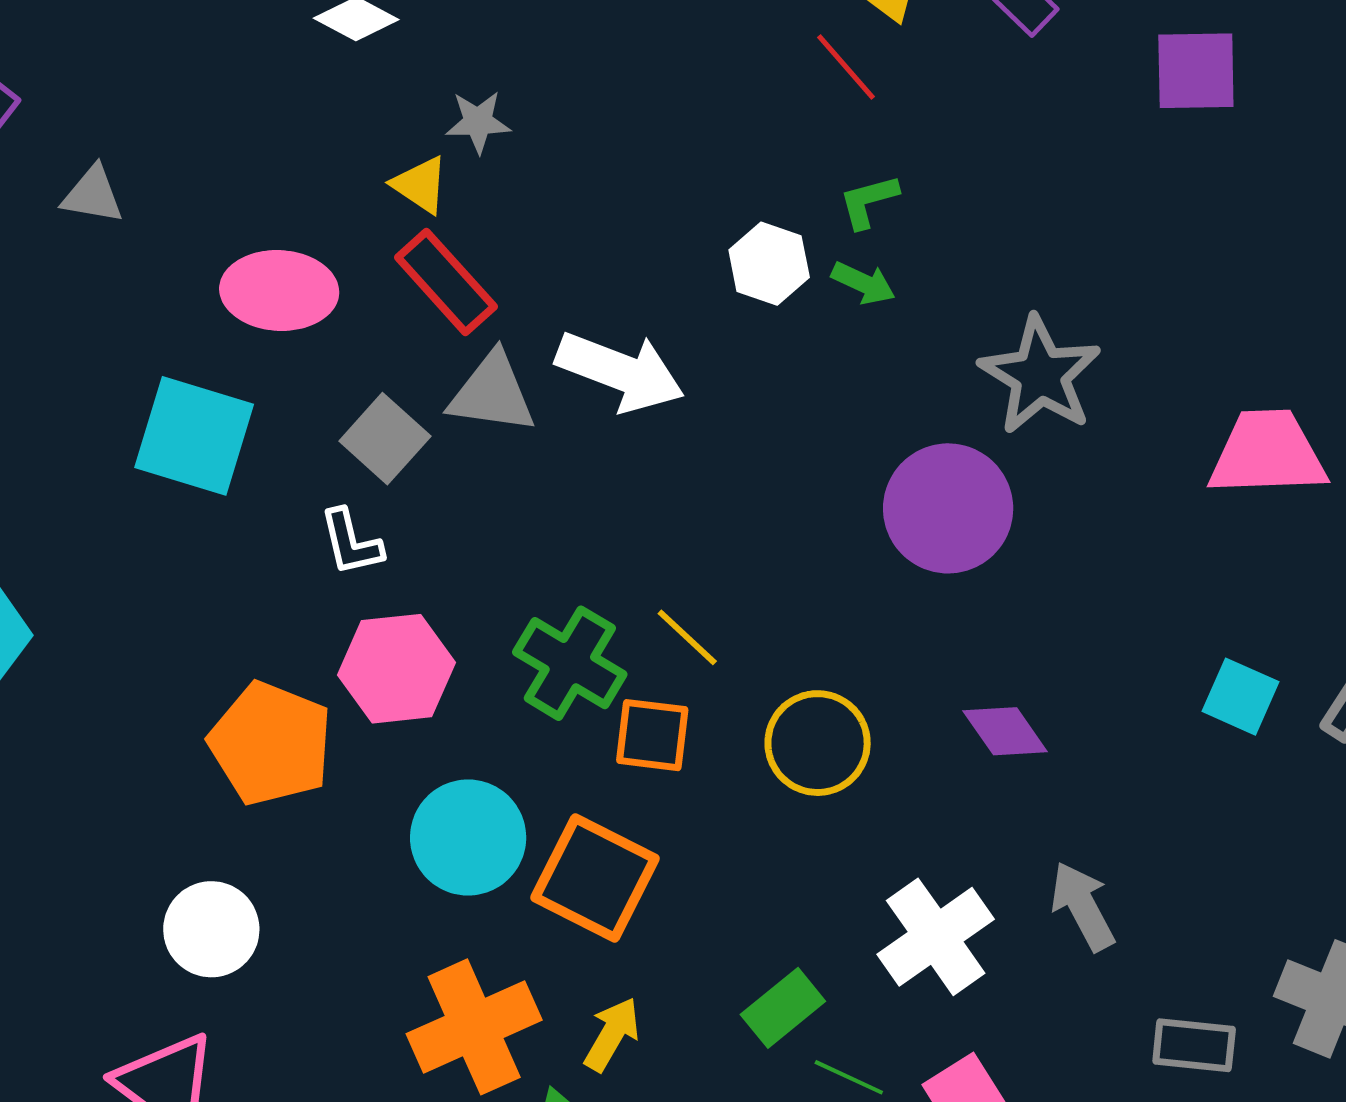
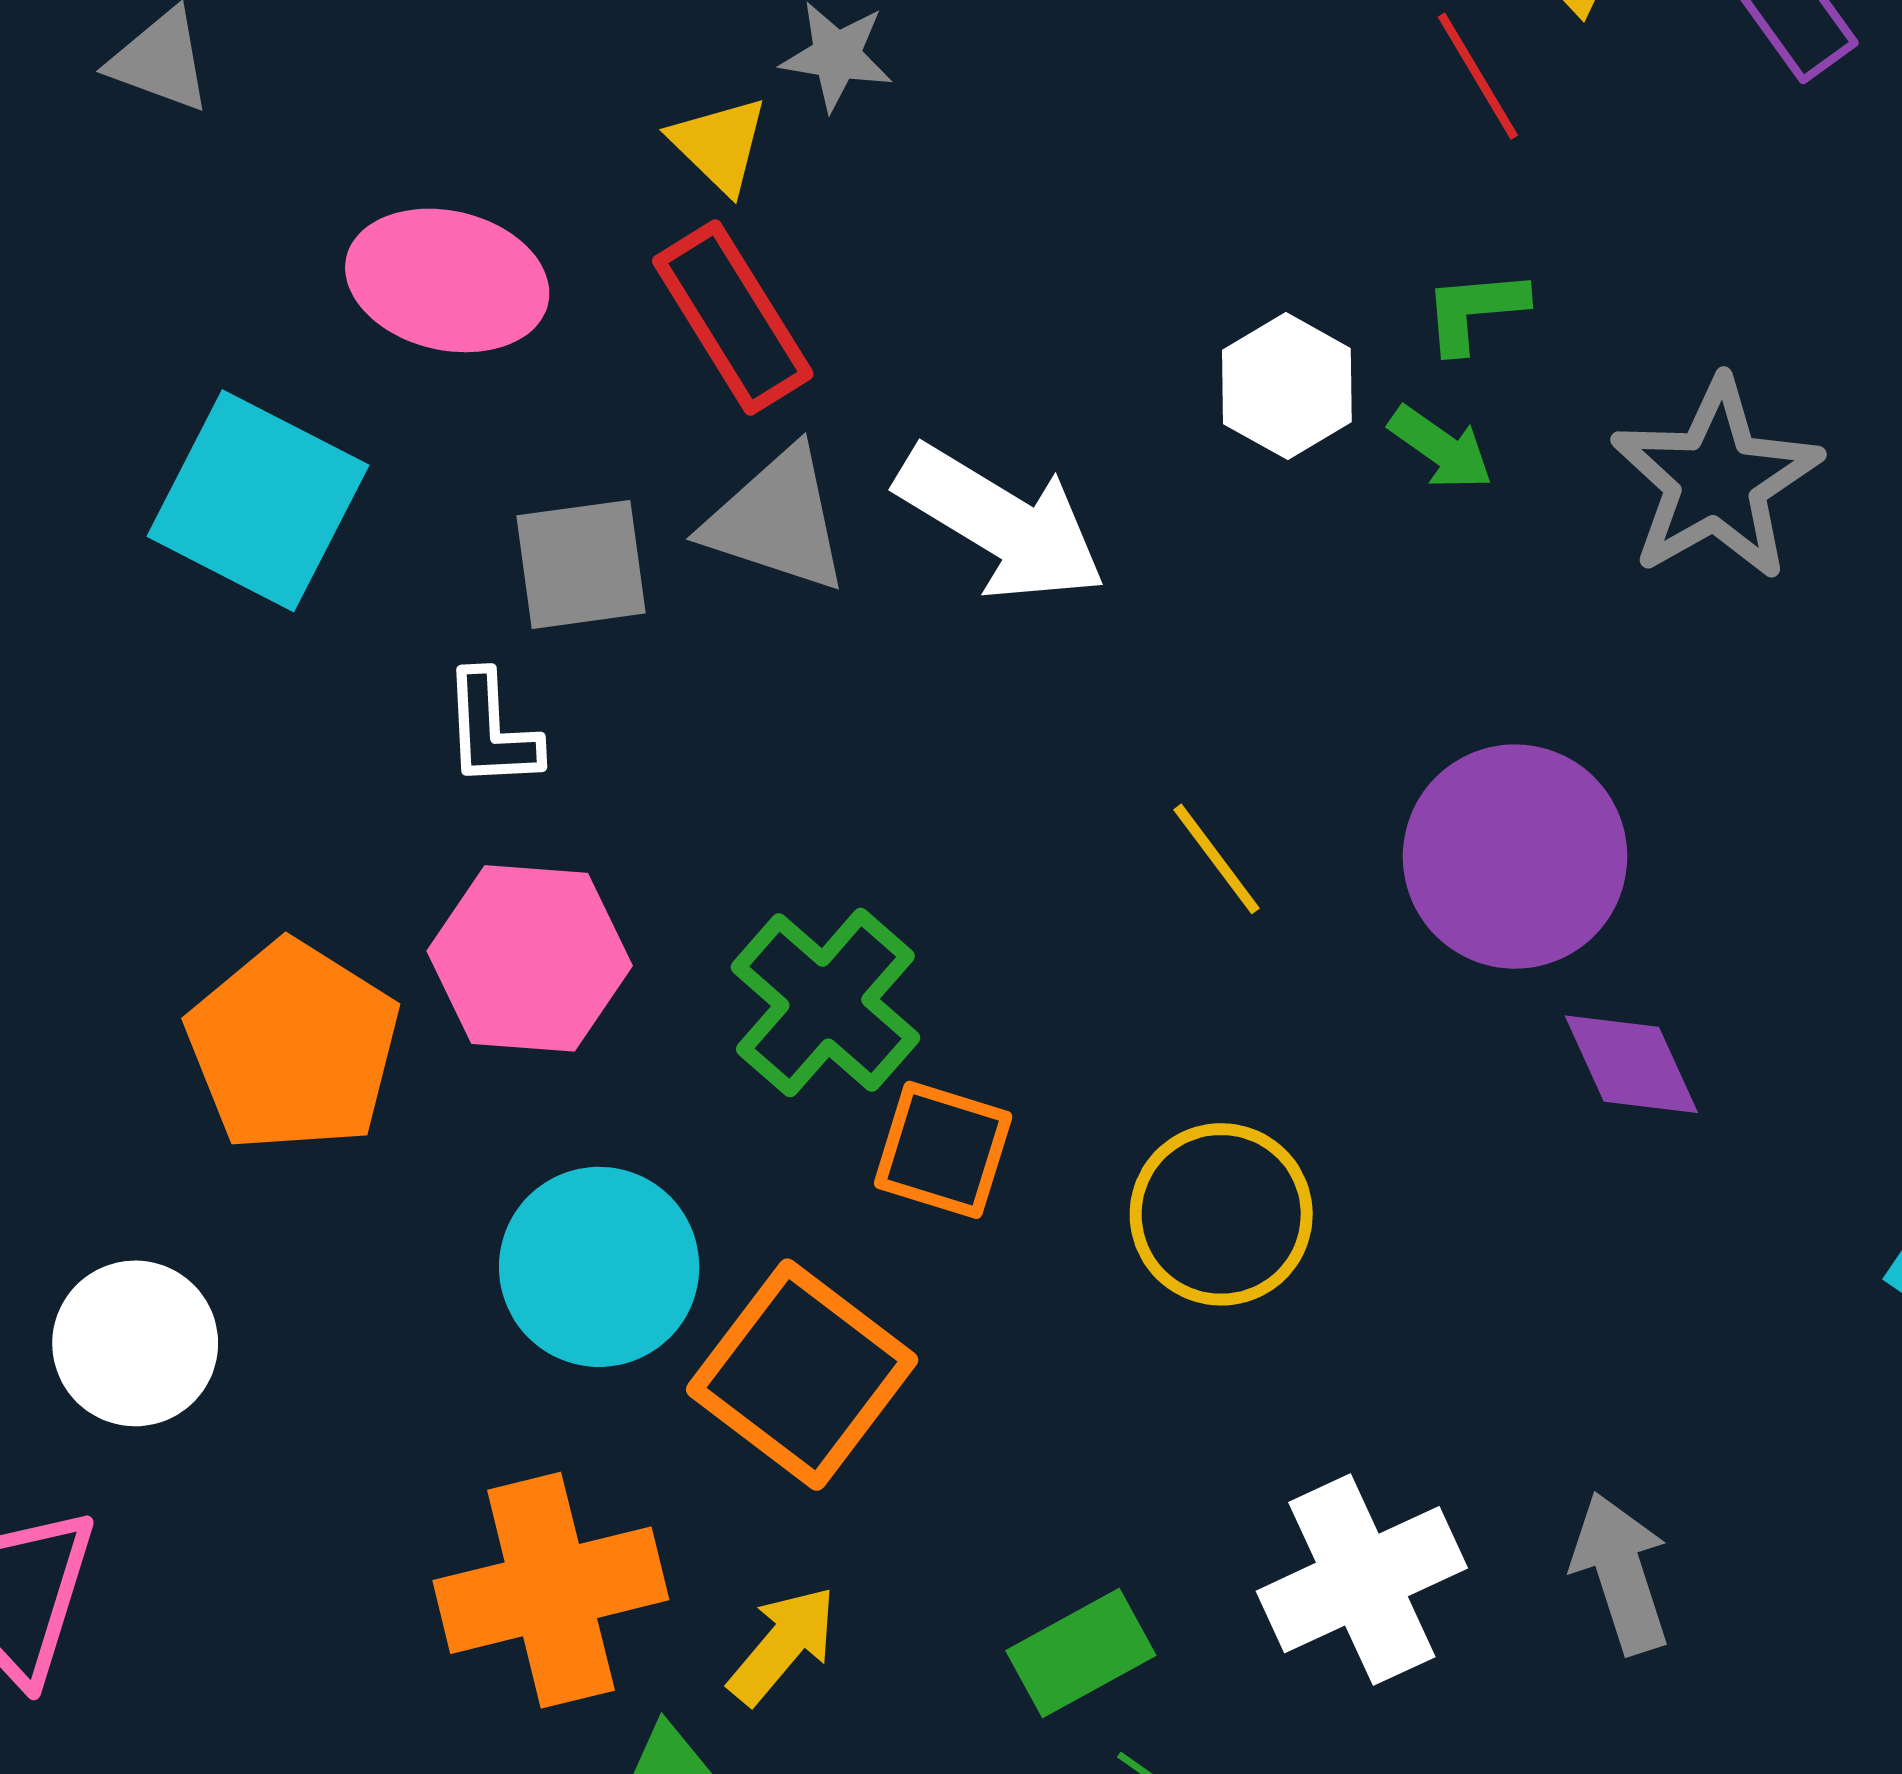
gray star: (1040, 375) -> (1716, 480), moved
gray square: (385, 439) -> (581, 564), turned 30
yellow line: (687, 637) -> (1217, 859), moved
purple diamond: (1005, 731) -> (1631, 1064), moved

